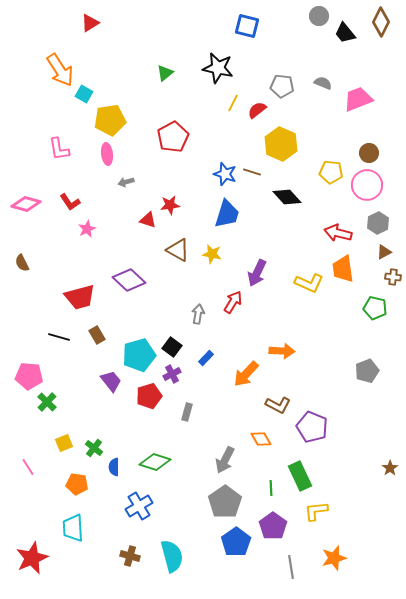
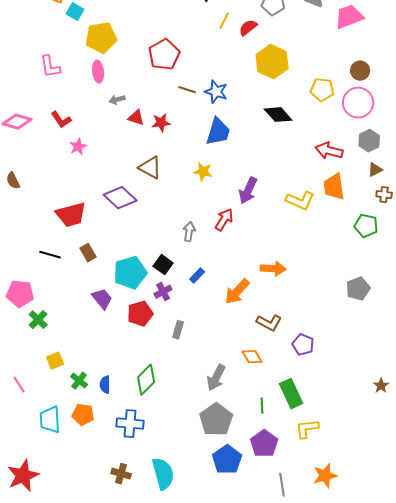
brown line: (252, 172) -> (187, 90), moved
red triangle: (148, 220) -> (136, 118), moved
brown triangle: (178, 250) -> (150, 168), moved
purple pentagon: (312, 427) -> (303, 345), size x0.7
green cross: (94, 448) -> (79, 381), moved
green diamond: (155, 462) -> (146, 380), turned -64
orange pentagon: (77, 484) -> (83, 415), moved
blue cross: (139, 506) -> (130, 424), turned 36
cyan trapezoid: (73, 528) -> (50, 420), moved

